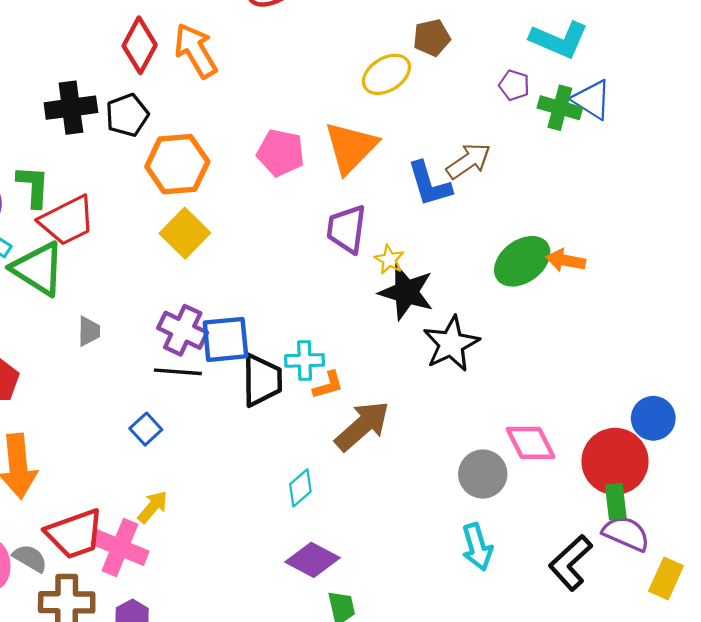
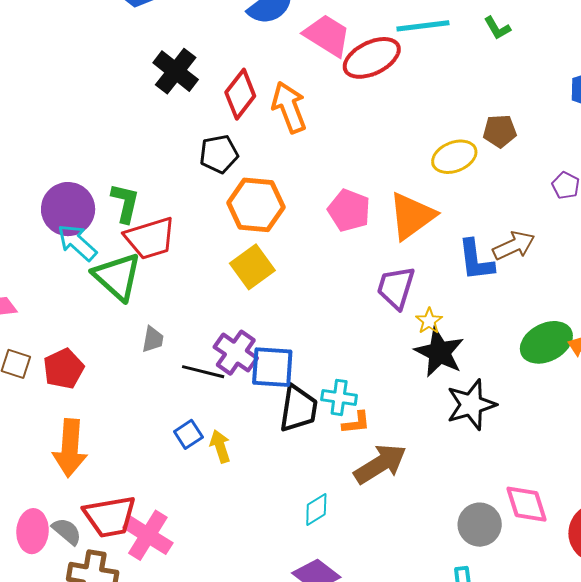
black cross: (71, 108) -> (176, 71), moved, turned 36
black line: (178, 372) -> (203, 372), moved
yellow arrow: (153, 507) -> (220, 446), moved, turned -68

